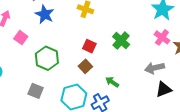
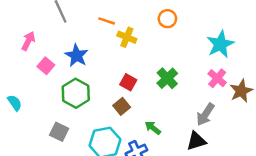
blue star: (45, 14) -> (77, 56), moved
gray arrow: (155, 68) -> (205, 114), turned -48
black triangle: (164, 89) -> (196, 141), moved

